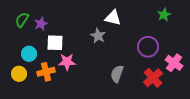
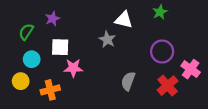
green star: (164, 15) -> (160, 12), moved
green semicircle: (22, 20) -> (26, 32), moved
purple star: (41, 24) -> (52, 19), moved
orange cross: (46, 72) -> (50, 90), moved

